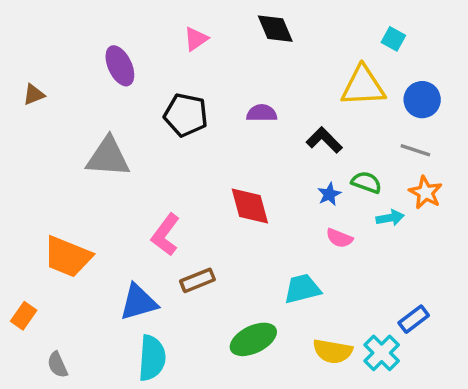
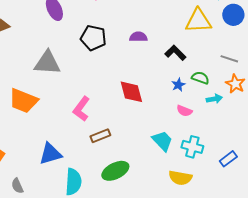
blue circle: (422, 100) -> (233, 15), moved
orange trapezoid: (68, 257) -> (23, 101), moved
cyan trapezoid: (302, 289) -> (162, 141), turned 60
blue triangle: (138, 302) -> (50, 154), moved
green ellipse: (253, 339) -> (115, 171), moved
cyan cross: (382, 353) -> (192, 147), moved, turned -30

